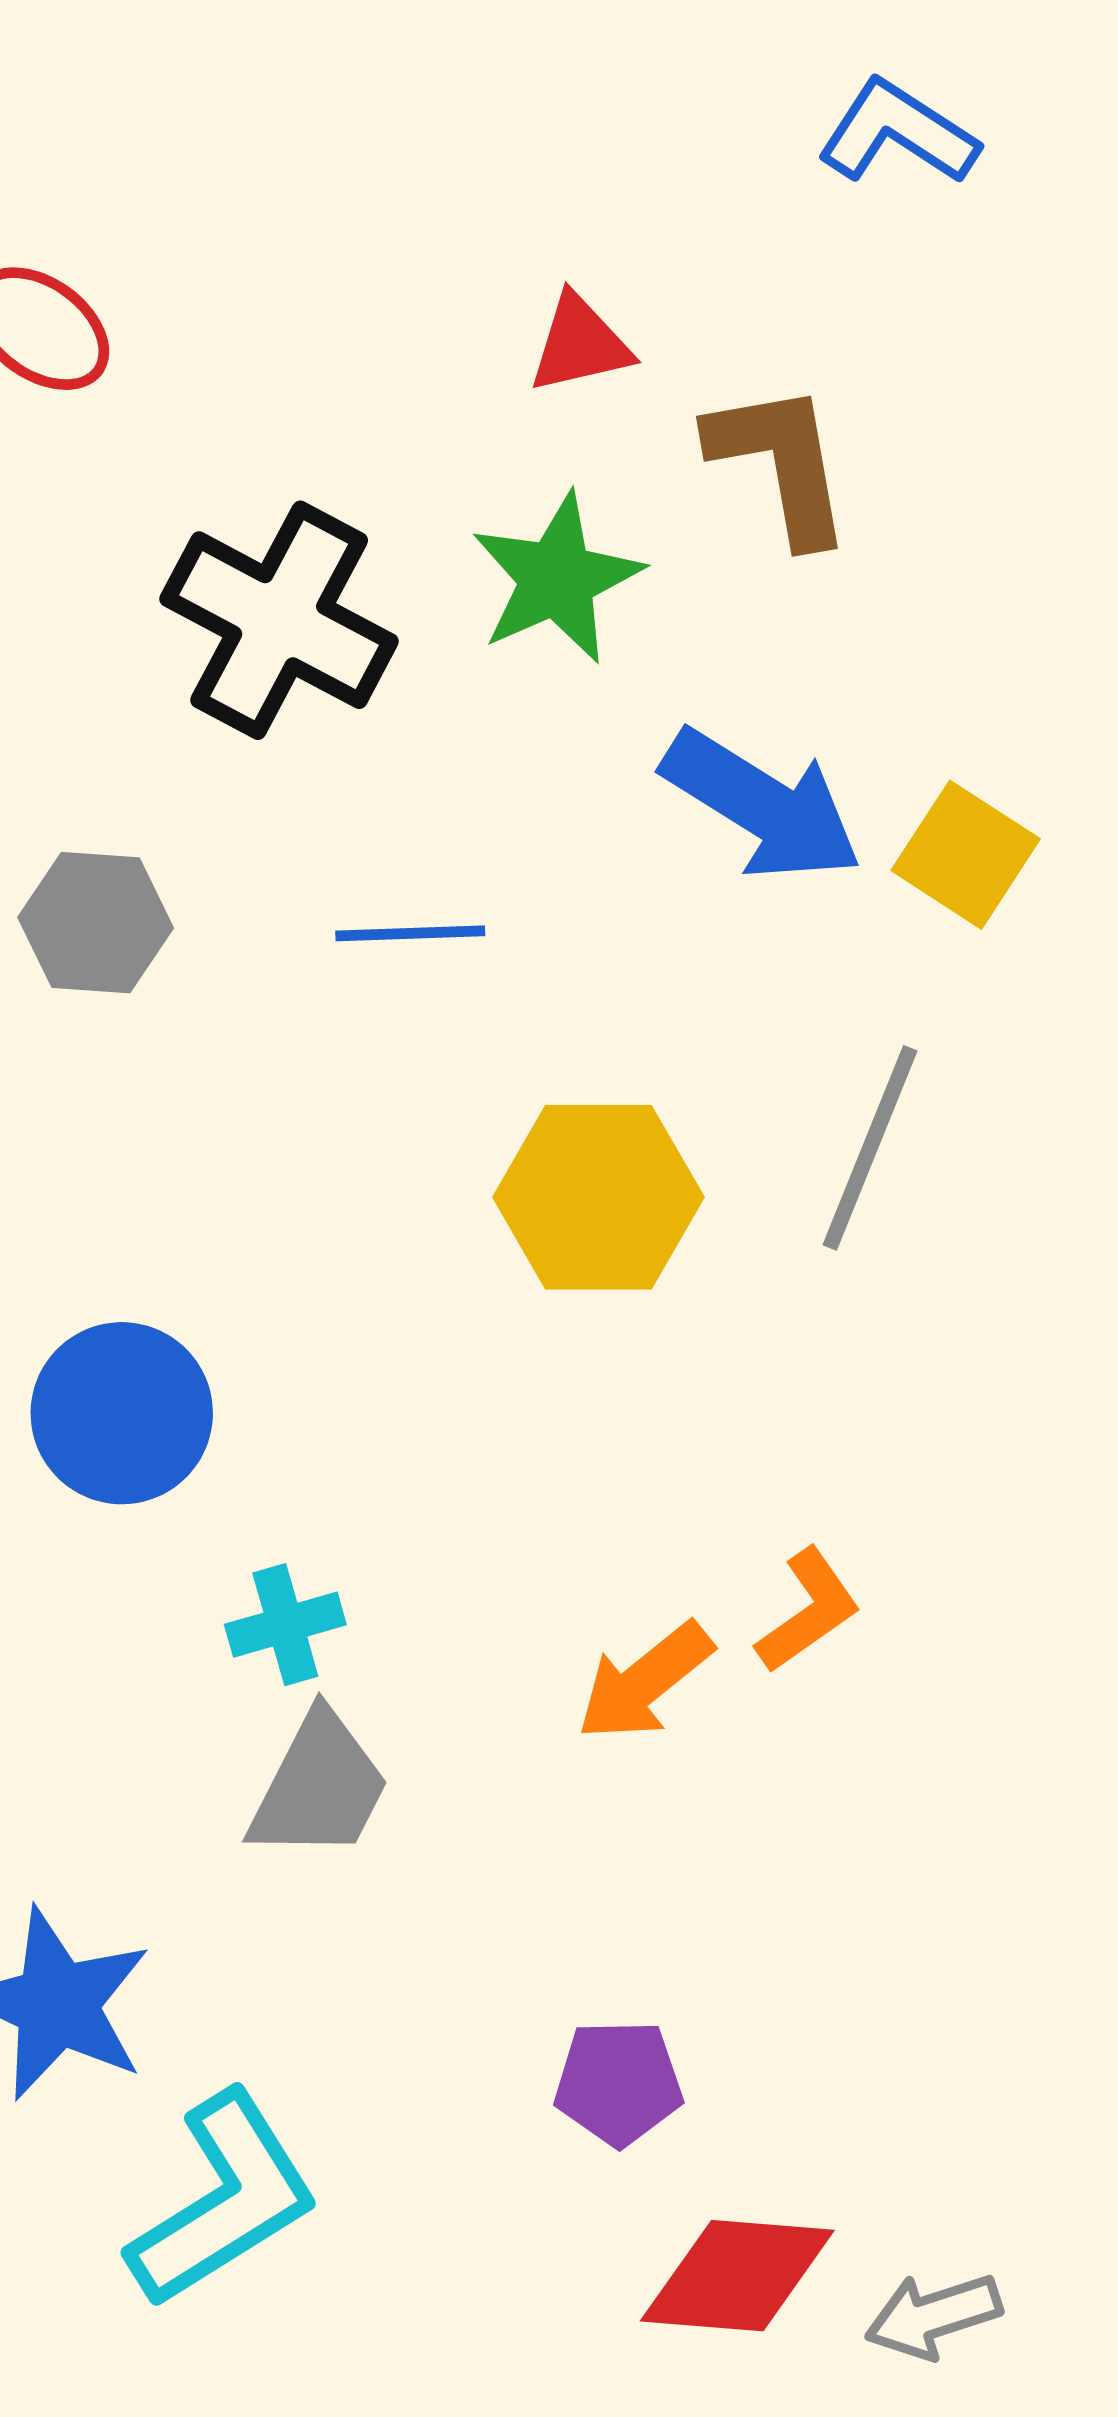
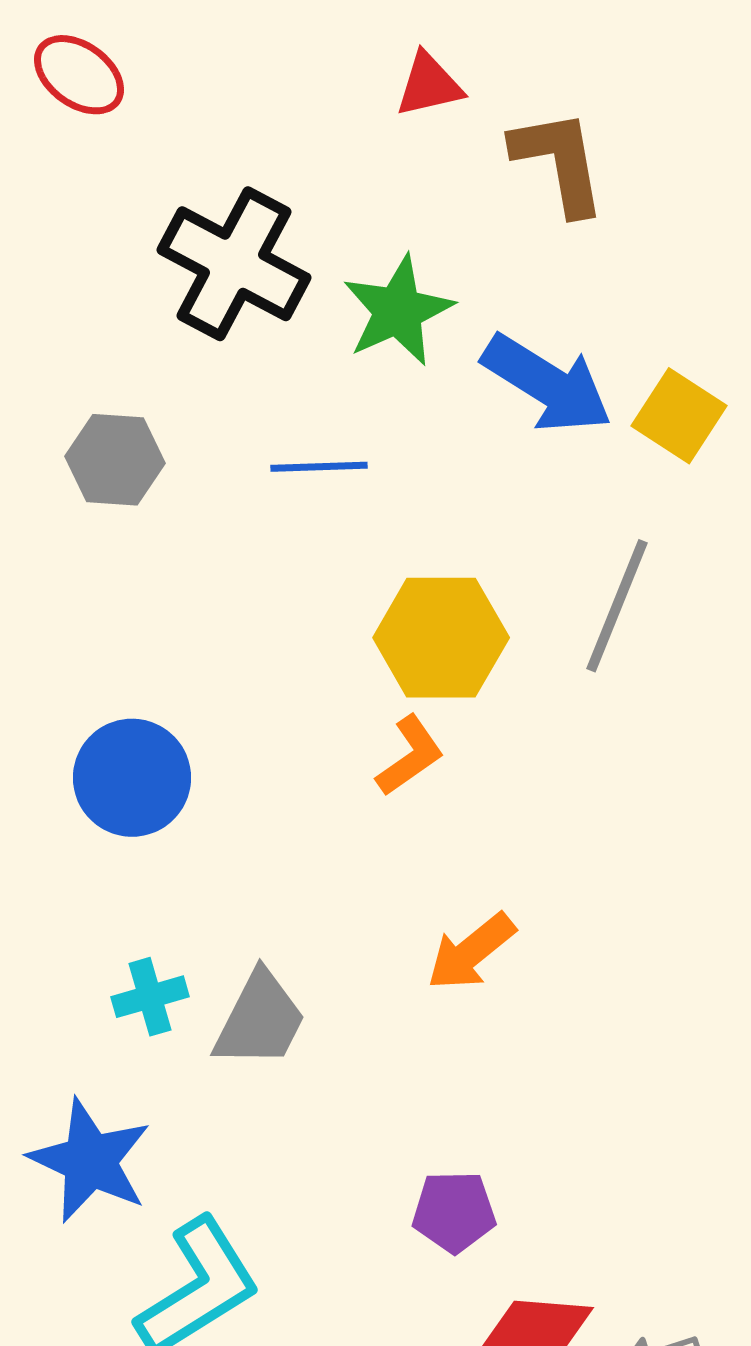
green star: (557, 579) -> (398, 311), moved
orange L-shape: (808, 1611) -> (410, 756), moved
cyan cross: (285, 1625) -> (150, 997), moved

